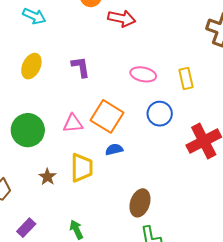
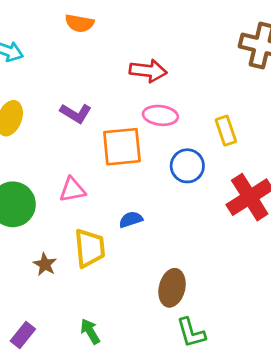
red arrow: (122, 18) -> (148, 71), moved
purple L-shape: (81, 67) -> (76, 113), turned 135
yellow rectangle: (186, 78) -> (226, 131), moved
orange square: (107, 116) -> (122, 147), moved, turned -32

